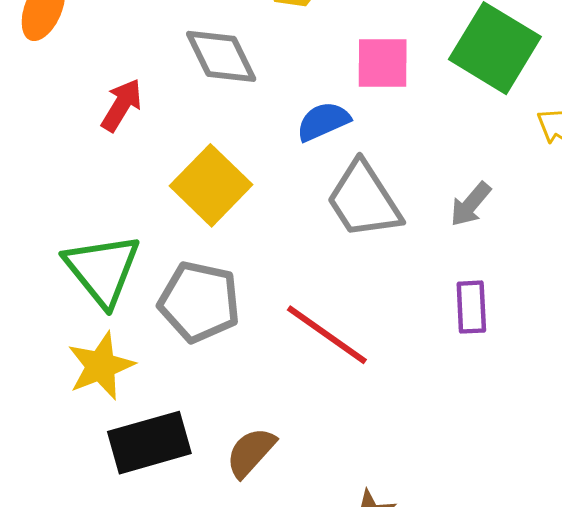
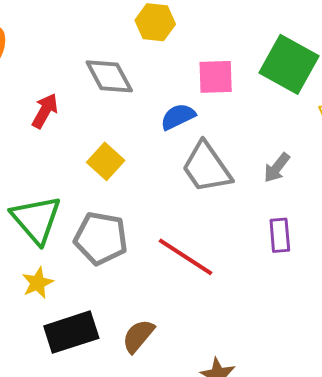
yellow square: (211, 185) -> (106, 161), size x0.7
yellow star: (101, 366) -> (38, 283), size x0.7

